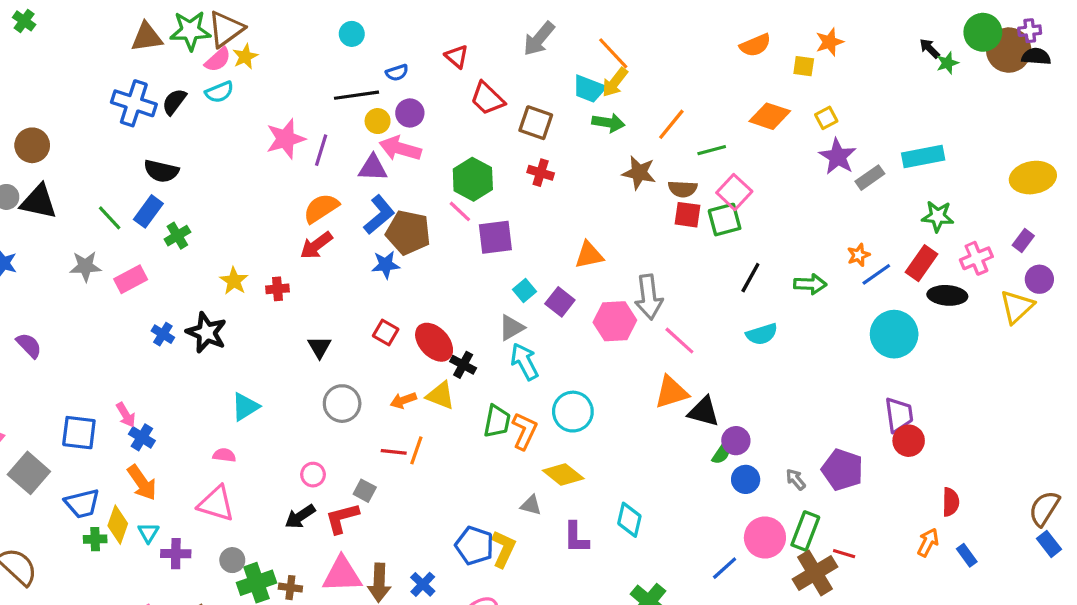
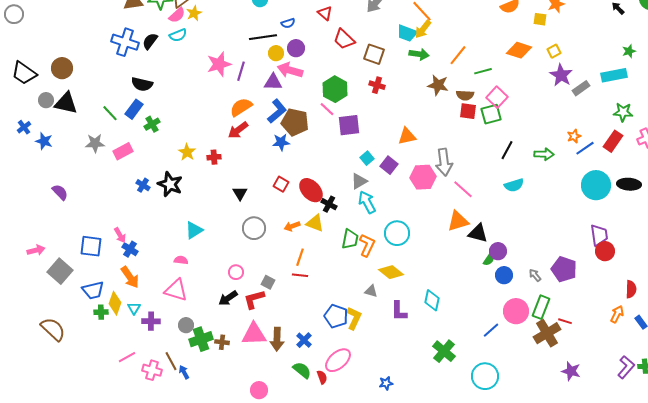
green star: (947, 63) -> (629, 51), moved
black ellipse: (947, 295) -> (629, 184), moved
red line: (394, 452) -> (300, 275), moved

